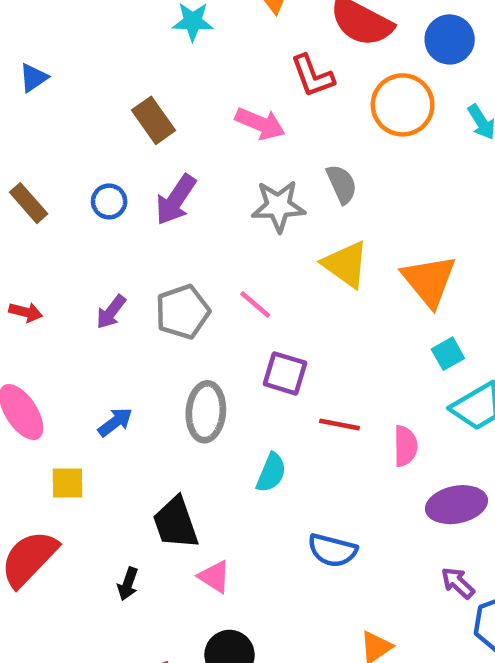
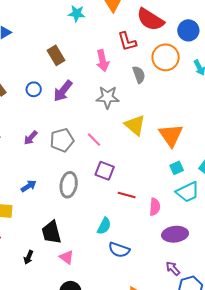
pink arrow: (260, 124) -> (103, 61), turned 50
gray semicircle: (342, 184) -> (139, 75), moved
cyan semicircle: (271, 473) -> (104, 226), moved

